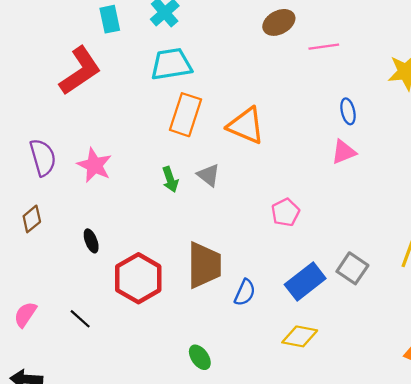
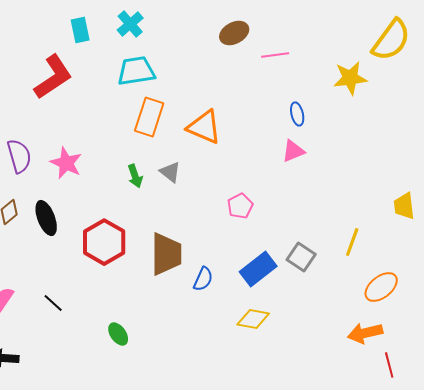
black ellipse: (91, 241) -> (46, 218), moved, size x1.6
red hexagon: (138, 278) -> (104, 242), moved
green ellipse: (200, 357) -> (118, 334), moved

